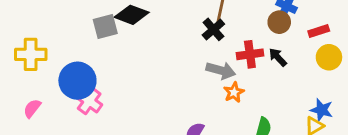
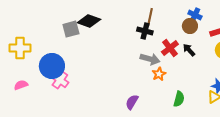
black cross: (213, 29) -> (145, 31), turned -35
red cross: (250, 54) -> (170, 48), turned -30
pink semicircle: (32, 108) -> (21, 85), turned 32

